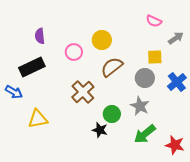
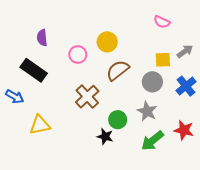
gray arrow: (176, 38) -> (185, 51), moved
black rectangle: (32, 67) -> (34, 70), turned 60
red star: (175, 145) -> (184, 130), moved

